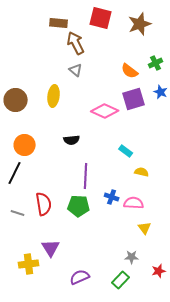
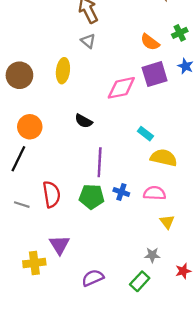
pink diamond: (105, 111) -> (121, 88), turned -36
black semicircle: (72, 140) -> (84, 121), turned 35
yellow semicircle: (142, 172) -> (164, 158), size x1.6
blue cross: (112, 197) -> (121, 192), moved

